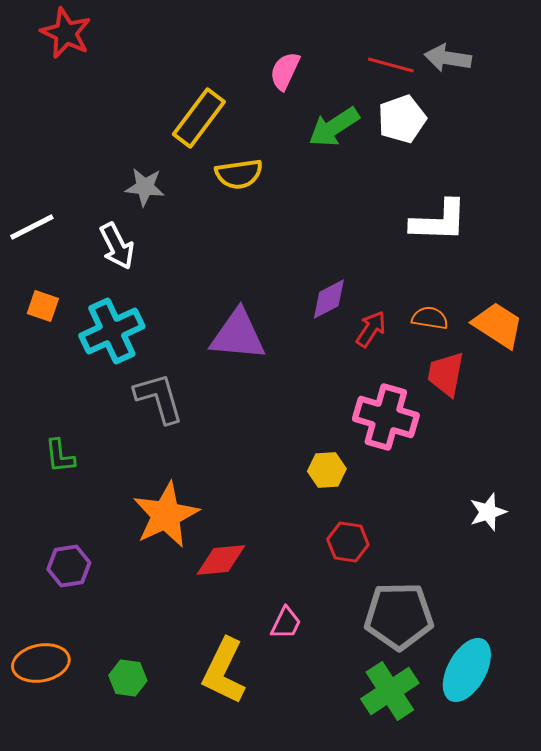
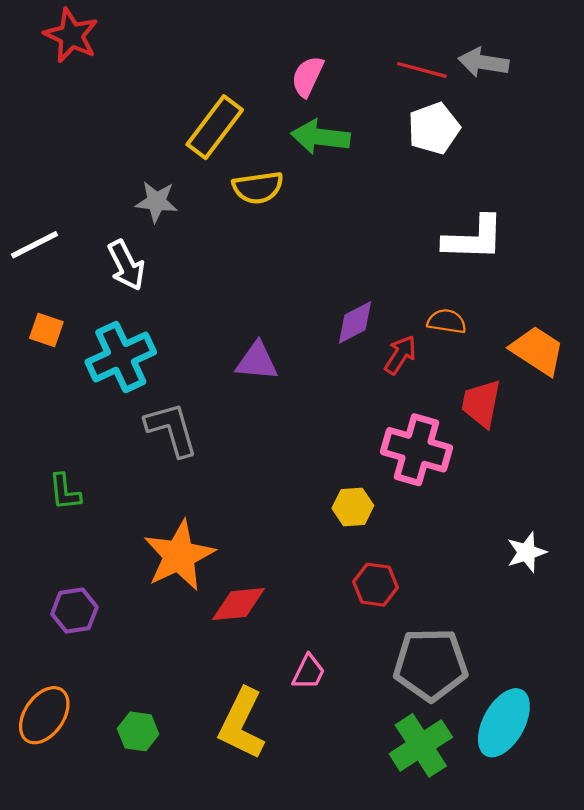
green arrow: (334, 127) -> (320, 137), moved, turned 40
orange semicircle: (430, 318) -> (447, 321), moved
purple triangle: (238, 335) -> (257, 361), size x0.7
orange ellipse: (41, 663) -> (44, 715), turned -44

